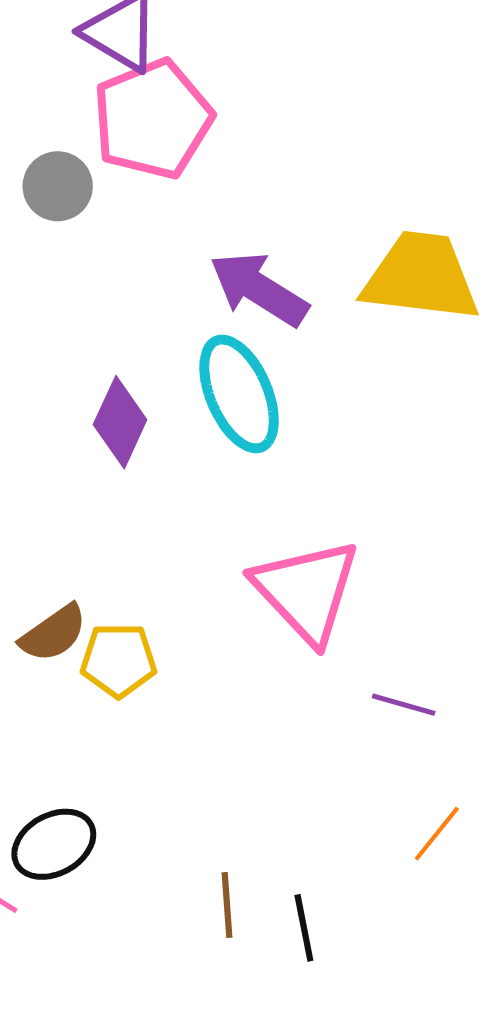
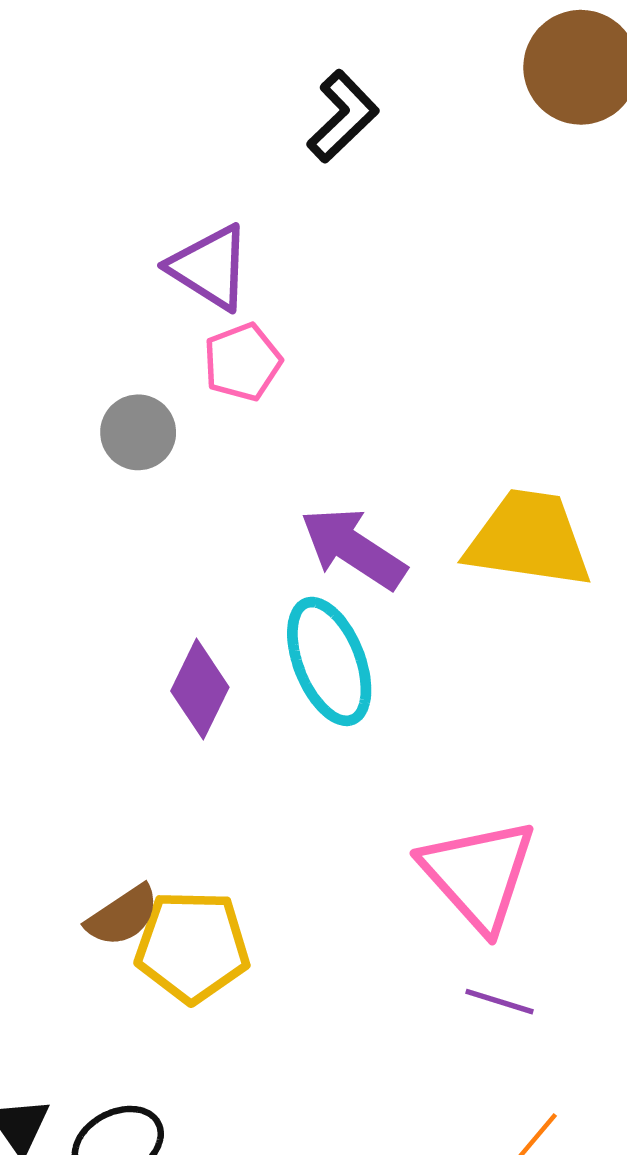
pink pentagon: (153, 119) -> (242, 362), size x0.6
pink triangle: (306, 591) -> (478, 875), moved
yellow pentagon: (118, 660) -> (192, 946), size x1.4

